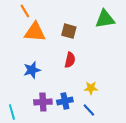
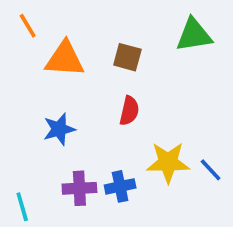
orange line: (25, 11) -> (28, 26), moved
yellow star: (91, 88) -> (168, 162), size x1.6
blue line: (89, 110) -> (211, 170), moved

